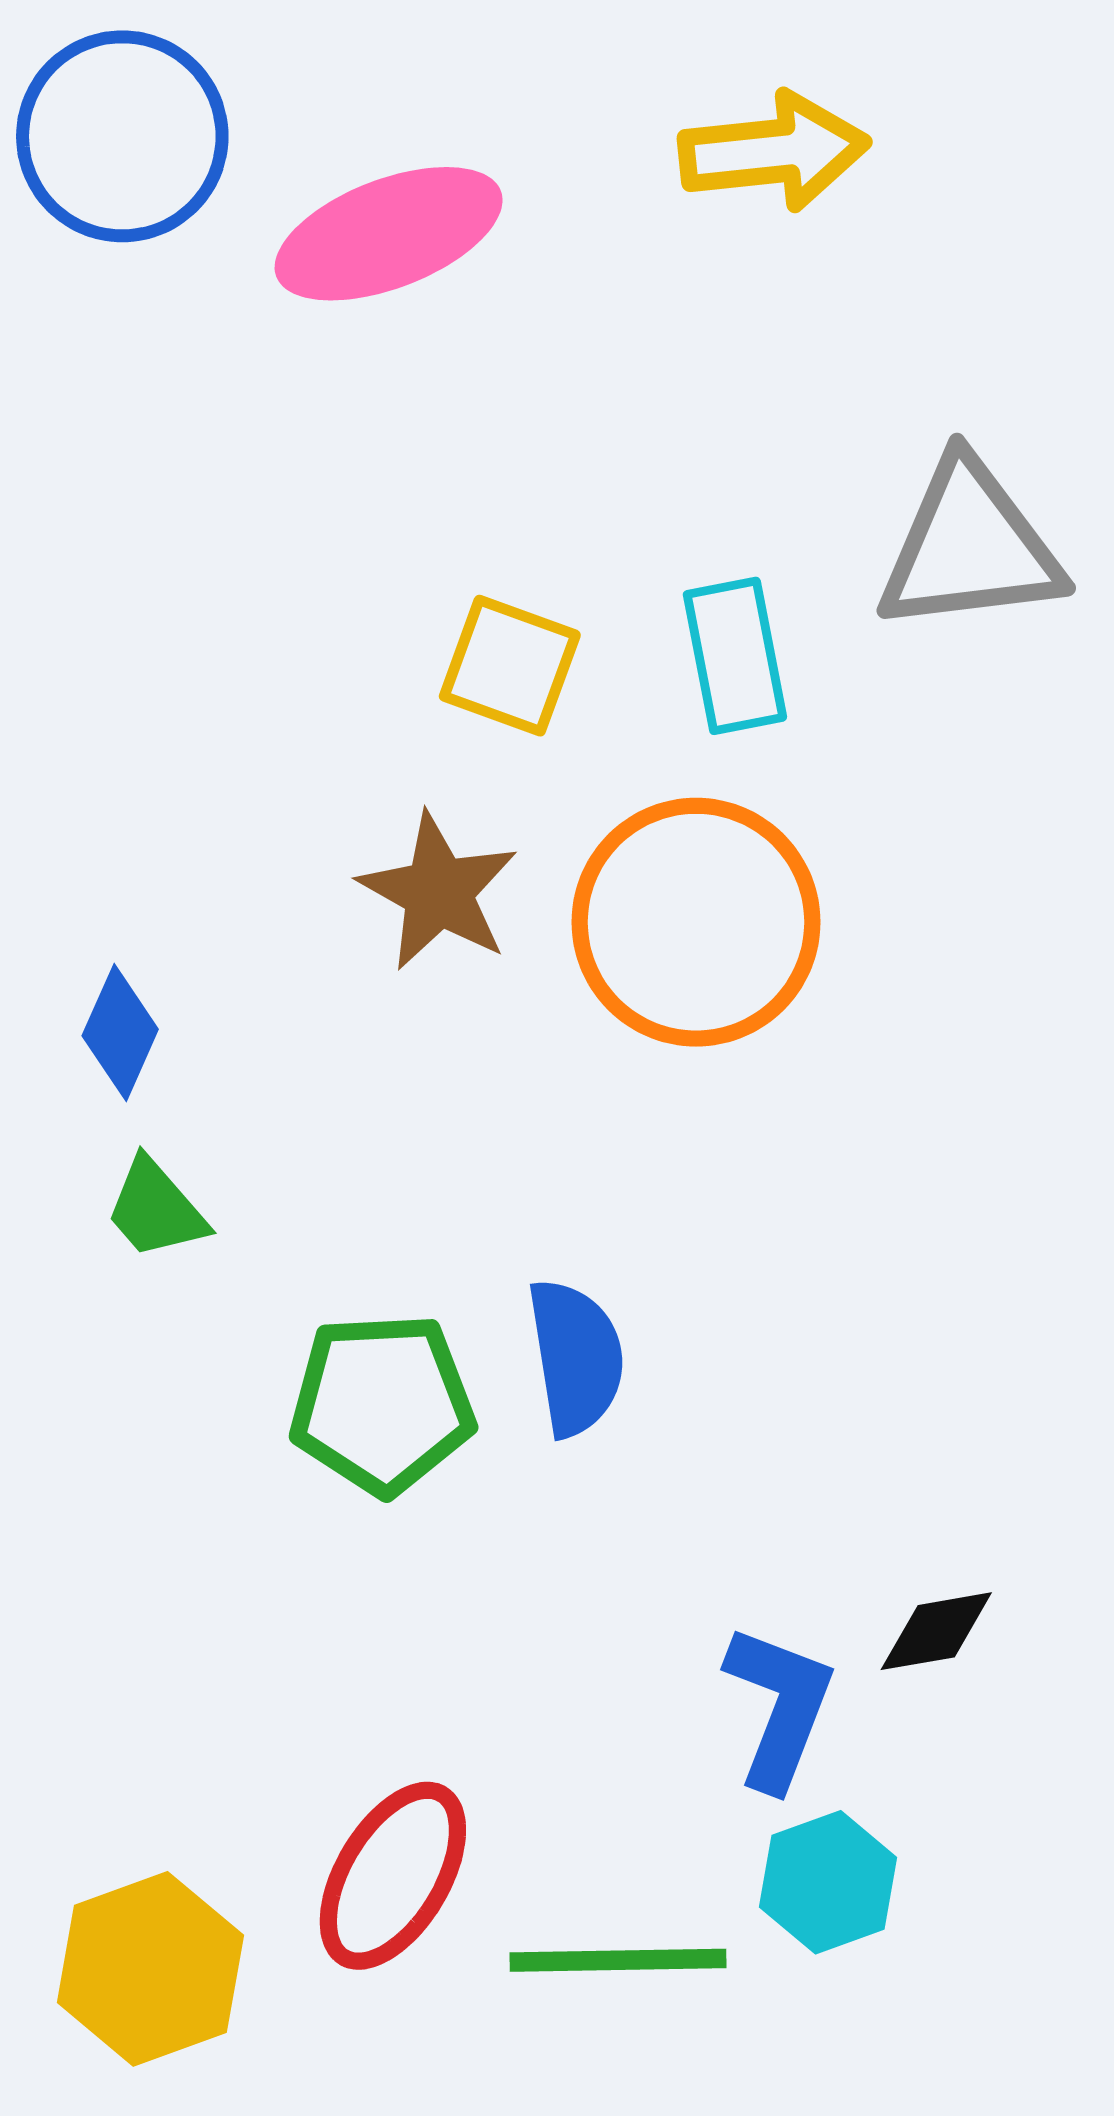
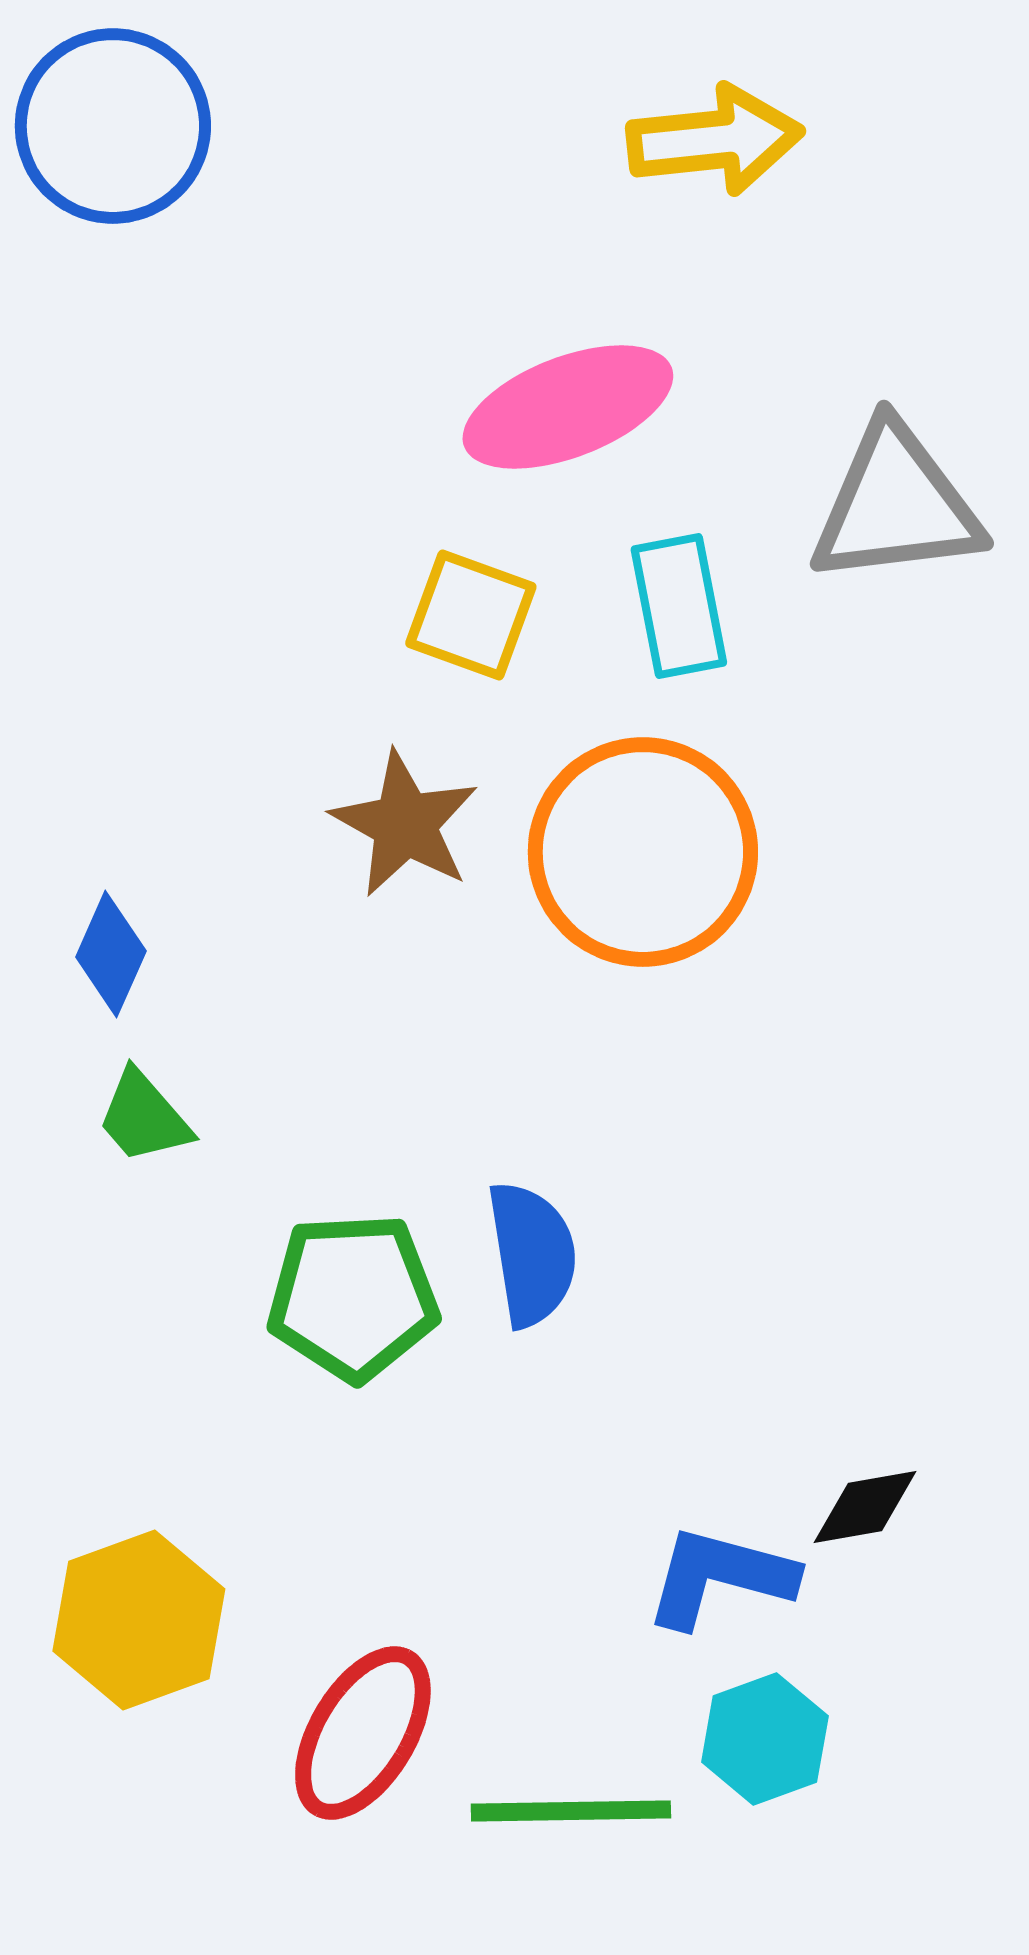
pink ellipse: (389, 234) -> (568, 407), moved
blue L-shape: (779, 1707) -> (720, 1577), turned -96
yellow hexagon: (150, 1969) -> (139, 1620), moved

